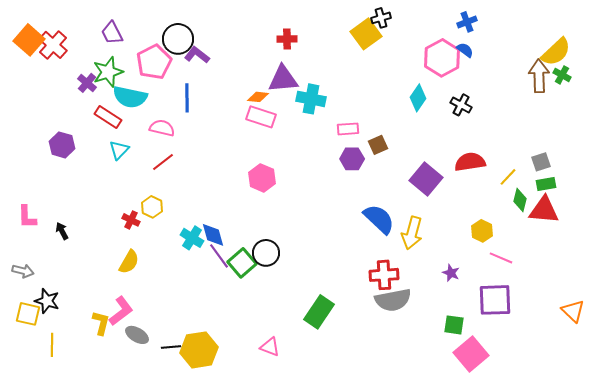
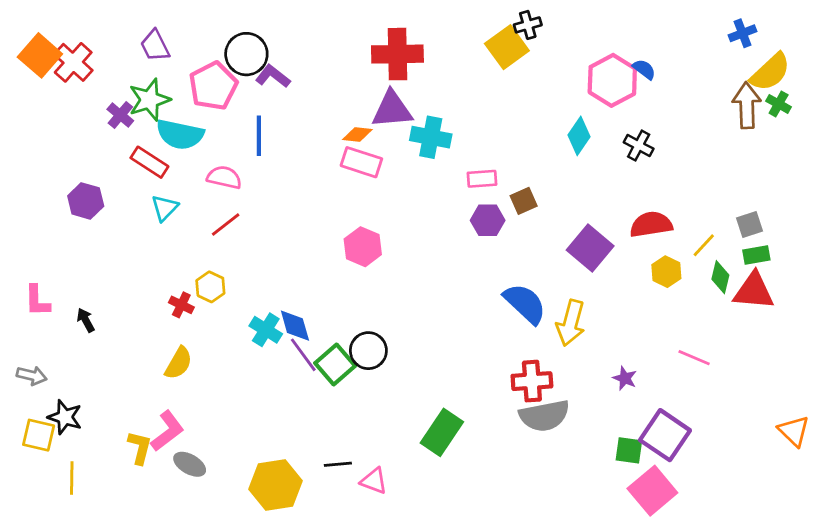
blue cross: (467, 22) -> (743, 33), moved
red cross: (287, 39) -> (397, 54), size x1.8
yellow hexagon: (482, 231) -> (666, 272), moved
purple square: (495, 300) -> (665, 435), moved, turned 36
black line: (171, 347) -> (338, 464), moved

